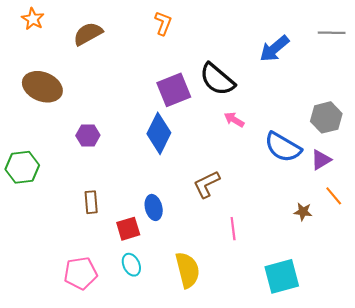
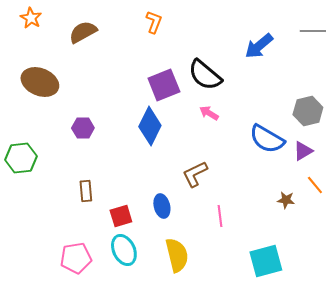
pink arrow: (234, 120) -> (209, 113), moved
blue ellipse: (154, 207) -> (162, 206), moved
cyan ellipse: (131, 265) -> (124, 250), size x1.4

